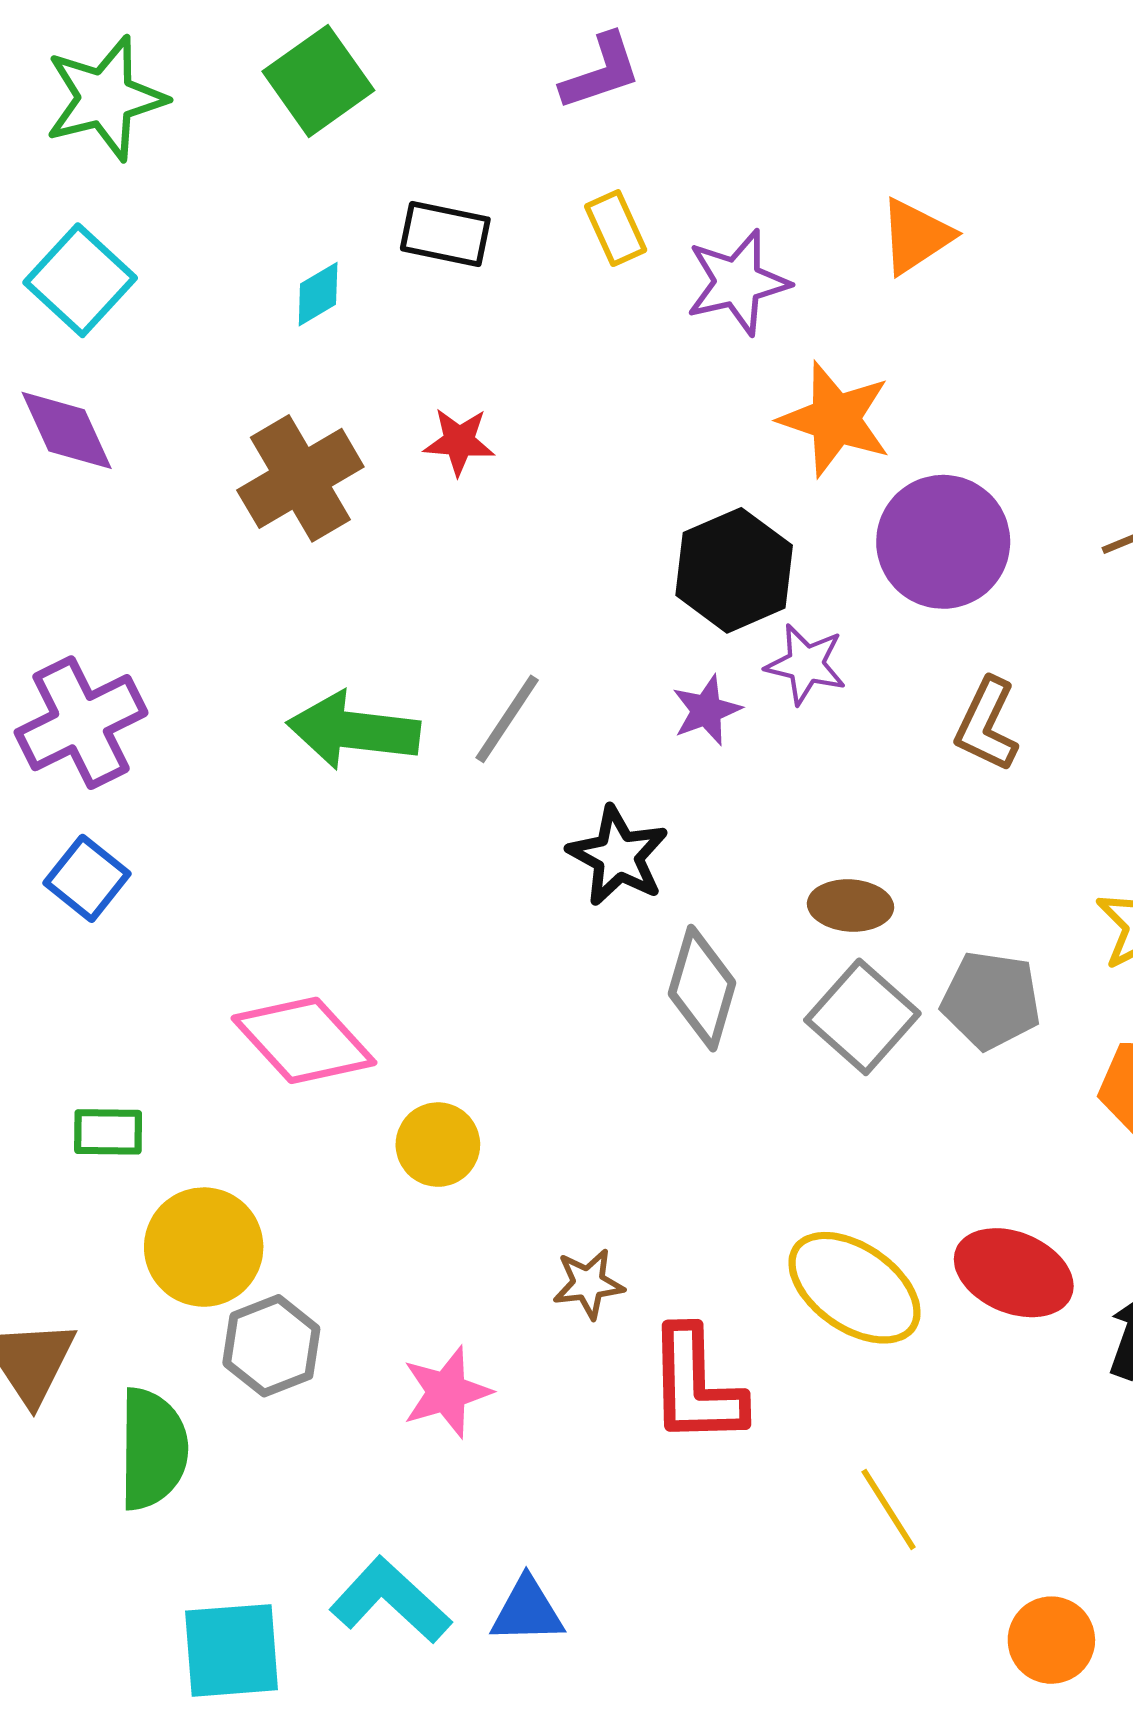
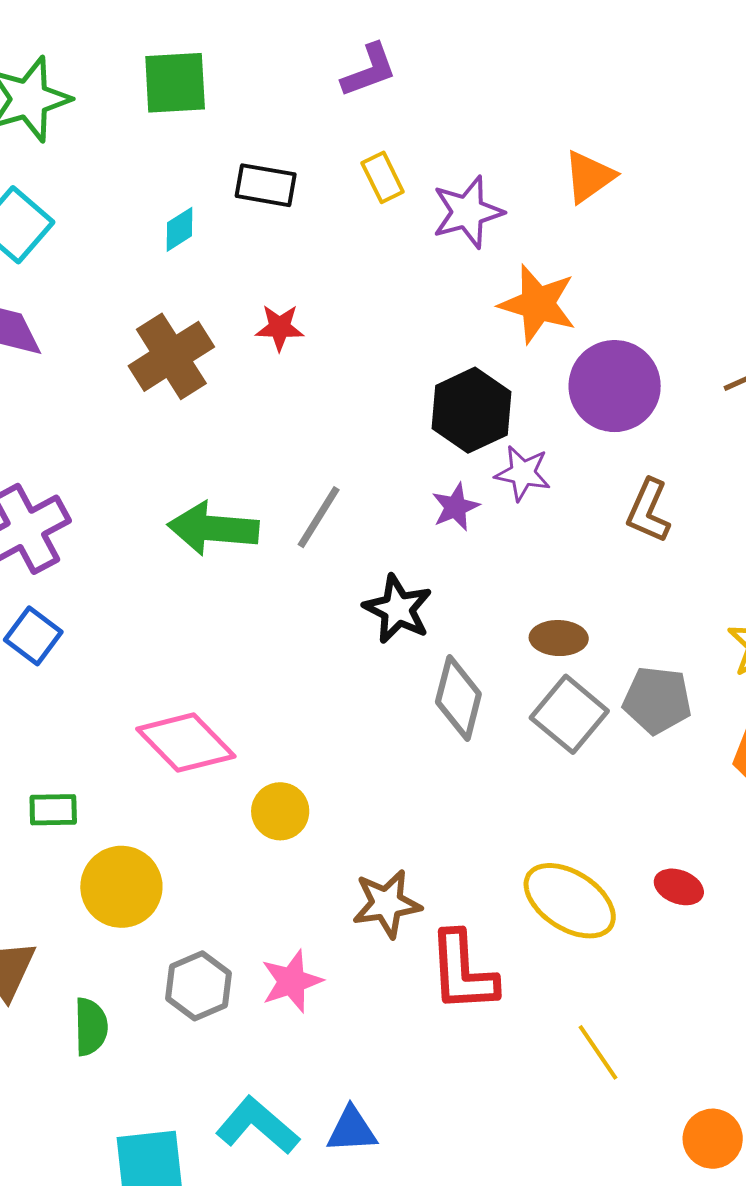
green square: (318, 81) -> (175, 83), turned 34
red ellipse: (1014, 1273) -> (679, 887), size x0.6
brown star: (588, 1284) -> (387, 904), size x1.4
gray hexagon: (271, 1346) -> (198, 986), moved
green semicircle: (153, 1449) -> (91, 1027), size x0.7

